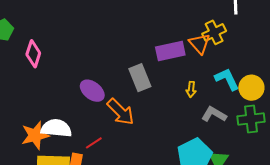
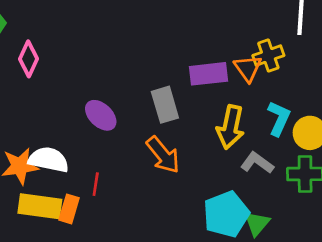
cyan L-shape: (227, 79) -> (279, 118), turned 44
yellow arrow: (191, 89) -> (230, 127), size x2.0
orange arrow: (121, 112) -> (163, 155), moved
red line: (94, 143) -> (96, 184), turned -54

